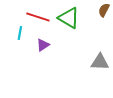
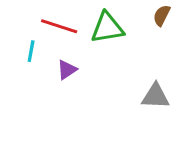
green triangle: (69, 18) -> (107, 28), turned -40

